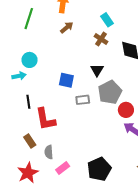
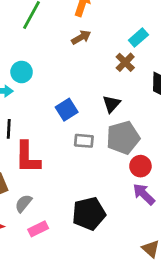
cyan rectangle: (107, 20) -> (138, 38), turned 72
blue square: (66, 80) -> (67, 110), turned 35
gray semicircle: (49, 152) -> (23, 203), turned 32
black pentagon: (99, 169) -> (89, 214), moved

